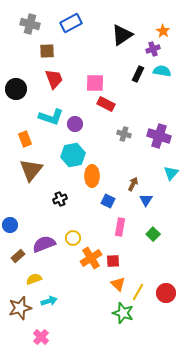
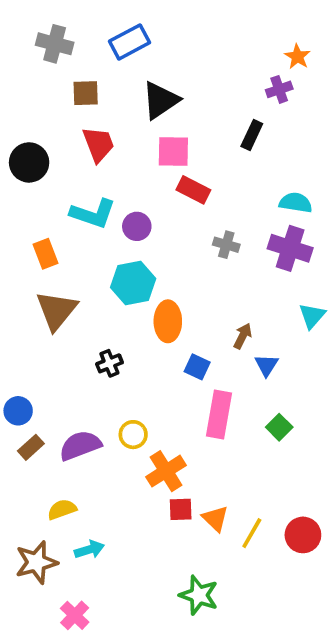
black triangle: (122, 35) -> (161, 100), moved
cyan semicircle: (162, 71) -> (296, 203), moved
pink rectangle: (120, 227) -> (219, 414), size x1.4
brown rectangle: (18, 256) -> (31, 447), moved
red square: (113, 261) -> (181, 509), moved
green star: (123, 313) -> (199, 595), moved

